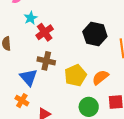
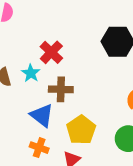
cyan star: (31, 18) -> (31, 73), moved
yellow pentagon: (75, 75) -> (81, 130), moved

